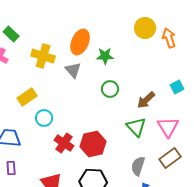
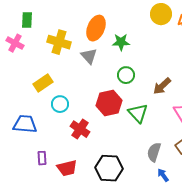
green rectangle: (11, 34) -> (27, 20), turned 49
green triangle: (136, 127) -> (138, 113), moved
red hexagon: (93, 144) -> (109, 103), moved
purple rectangle: (11, 168) -> (42, 158), moved

